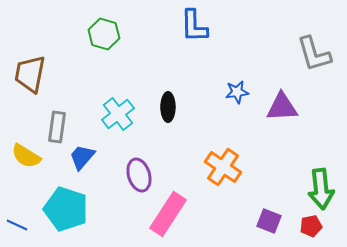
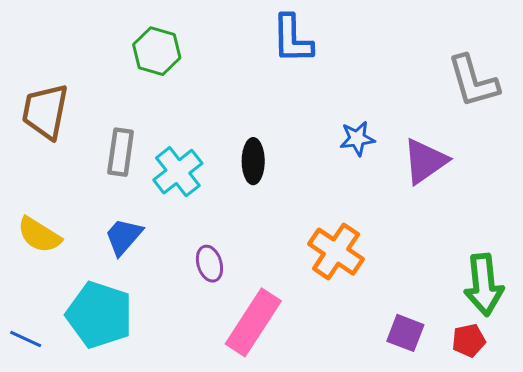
purple triangle: (282, 107) -> (425, 161), turned -32
gray rectangle: (57, 127) -> (121, 152), moved
purple ellipse: (139, 175) -> (209, 264), size x0.7

